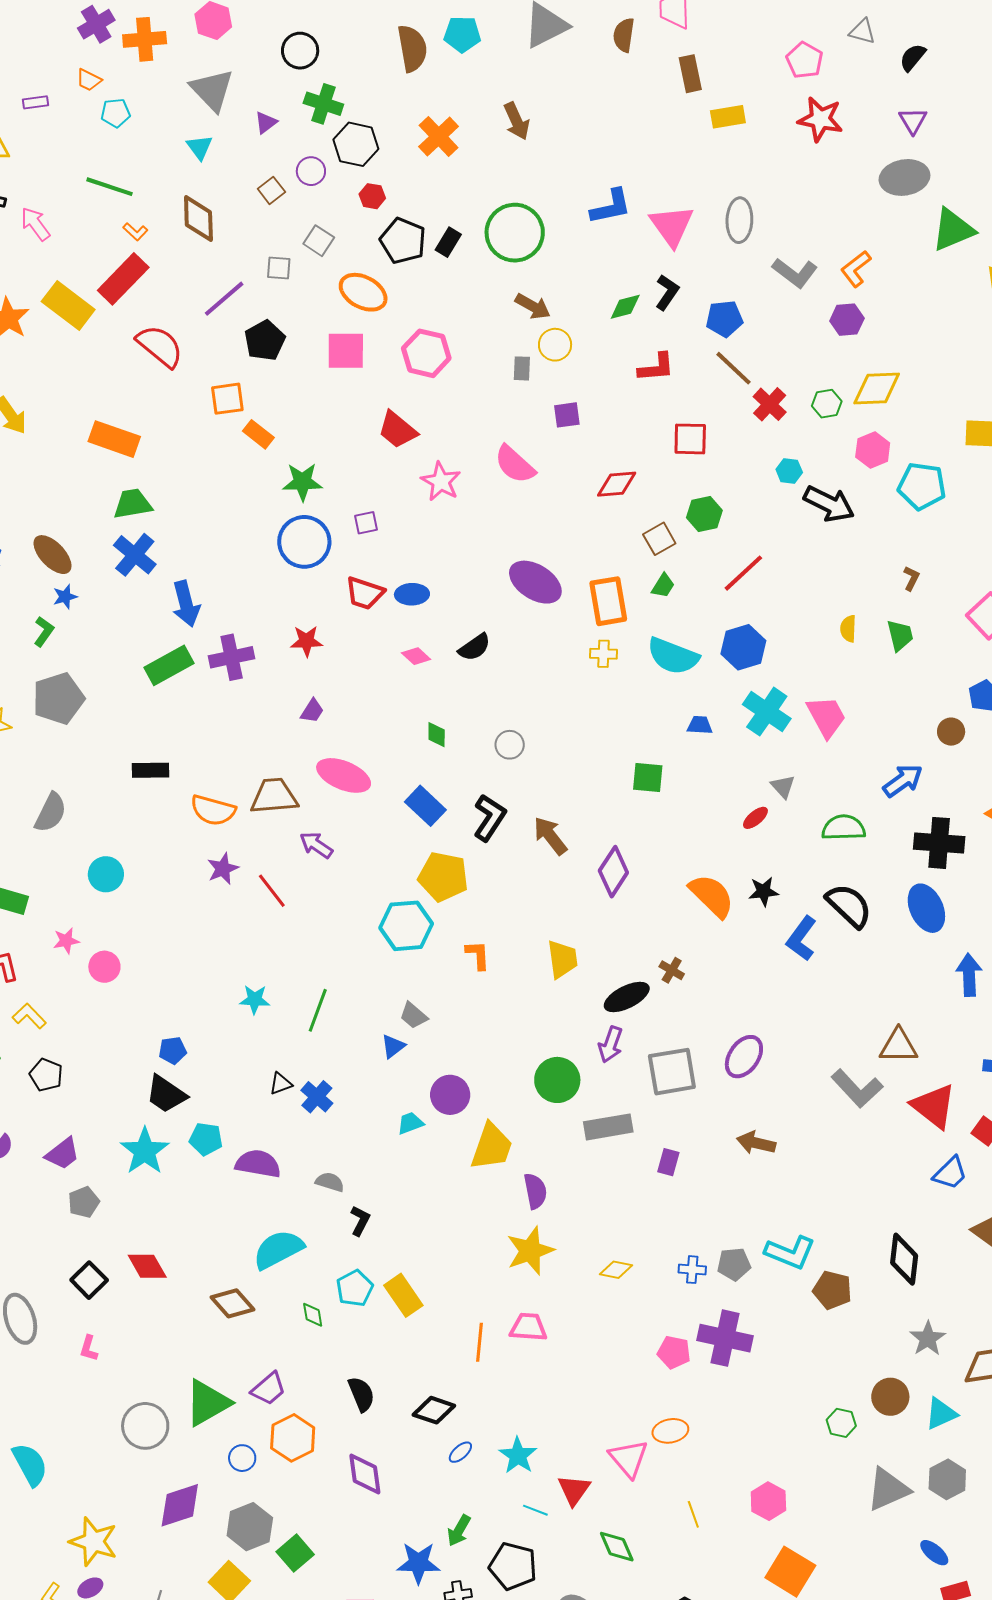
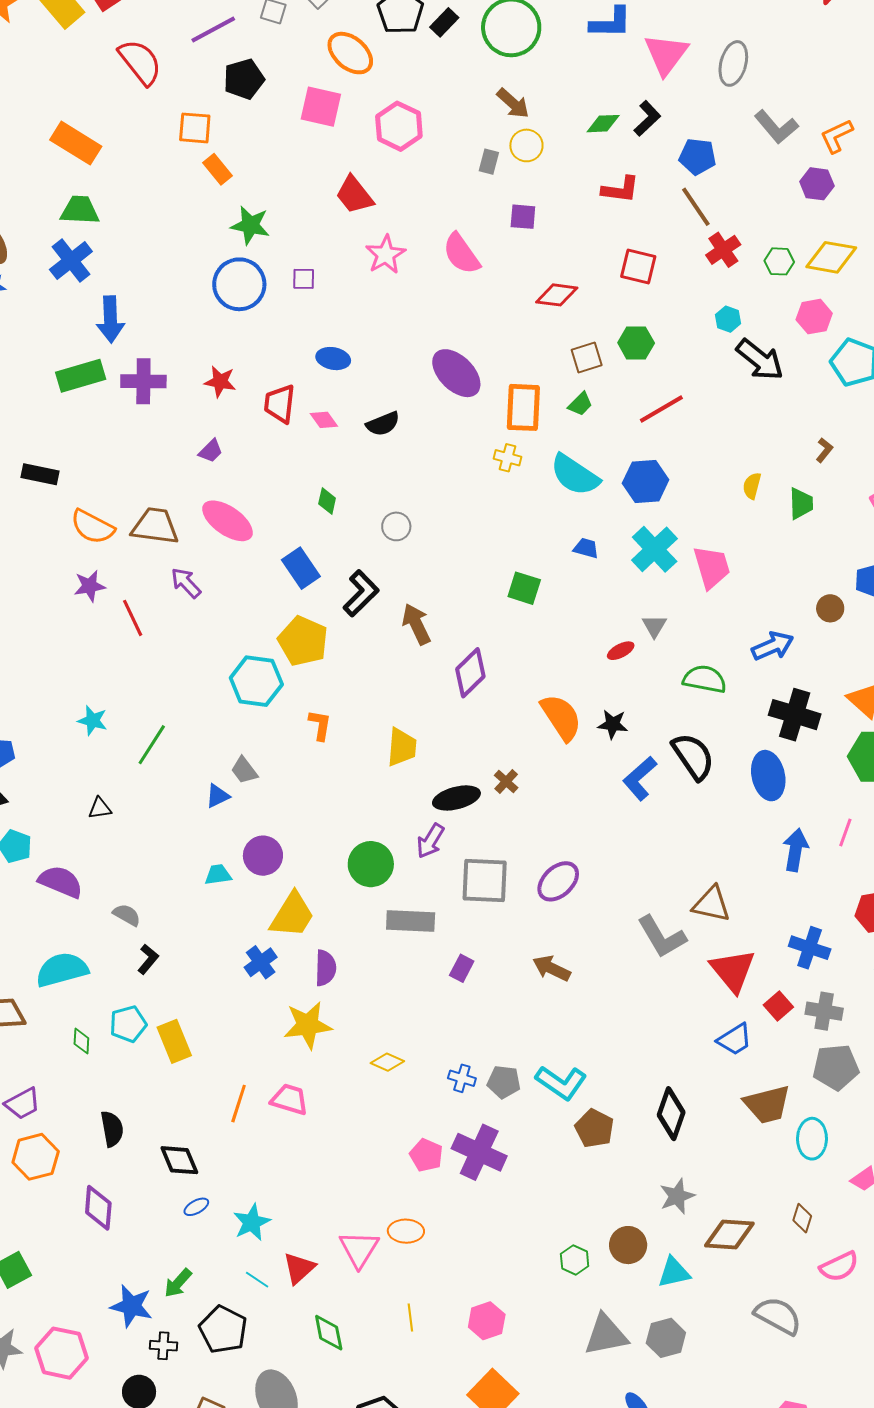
red trapezoid: (365, 593) -> (280, 404), moved, turned 66
blue cross: (317, 1097) -> (261, 962), moved
black diamond: (434, 1410) -> (179, 1160), turned 36

